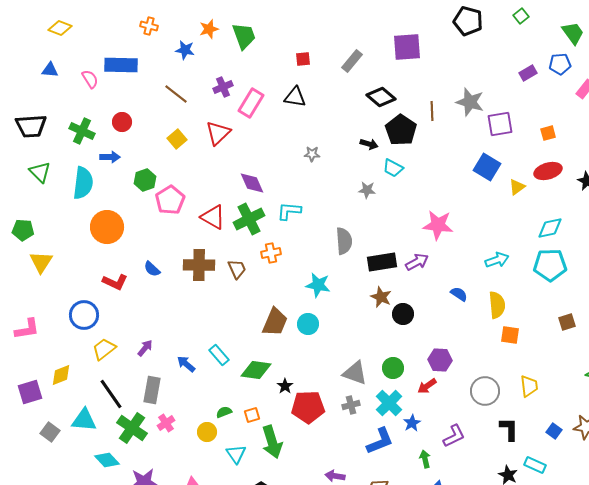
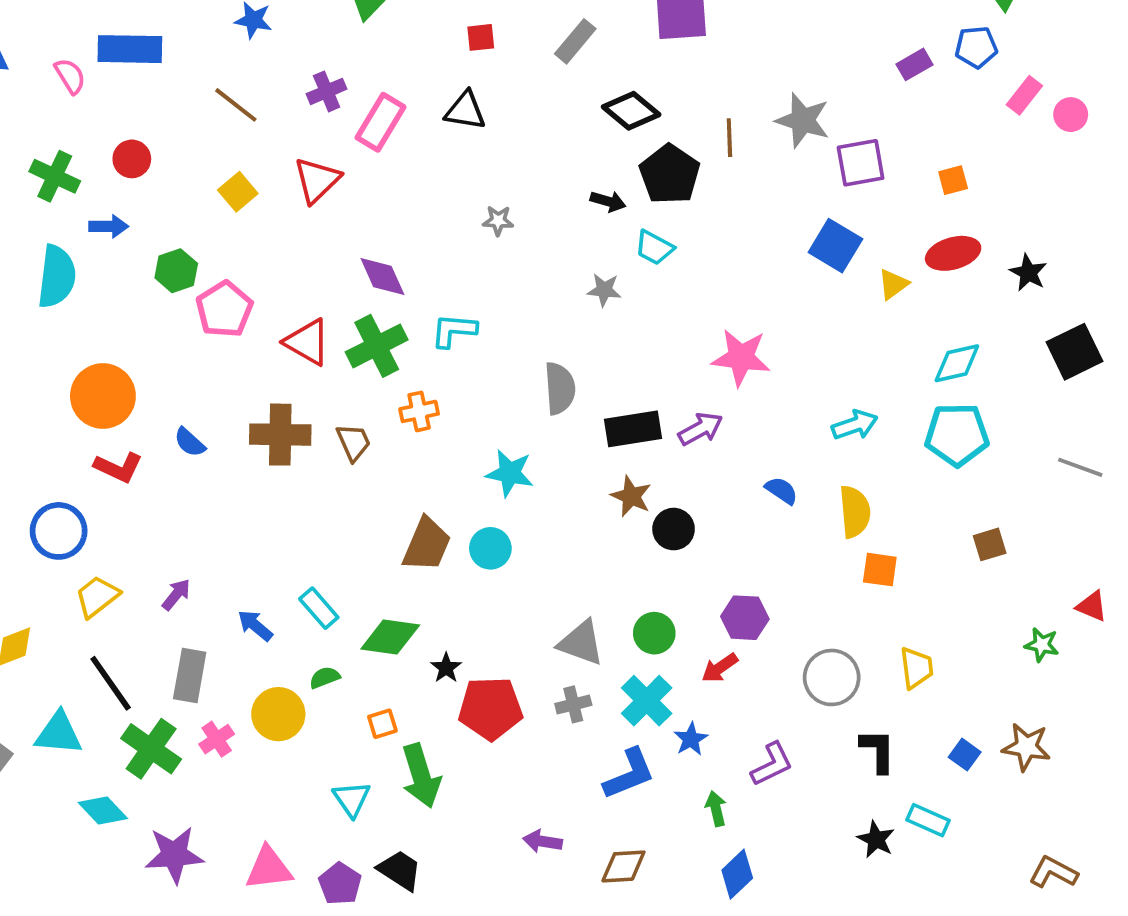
orange circle: (107, 227) -> (103, 396), moved
green semicircle: (224, 412) -> (325, 677), moved
yellow circle: (207, 432) -> (278, 714), moved, size x1.4

